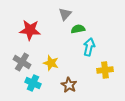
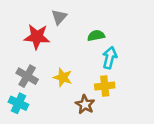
gray triangle: (65, 14) -> (59, 17), moved
yellow cross: (105, 70) -> (105, 86), moved
cyan cross: (33, 83) -> (18, 103), moved

